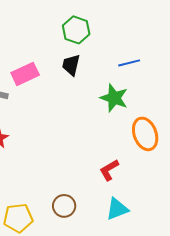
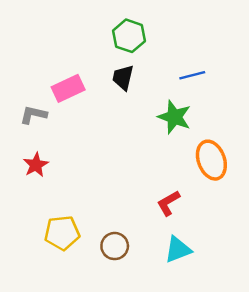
yellow pentagon: (18, 218) -> (62, 233), moved

